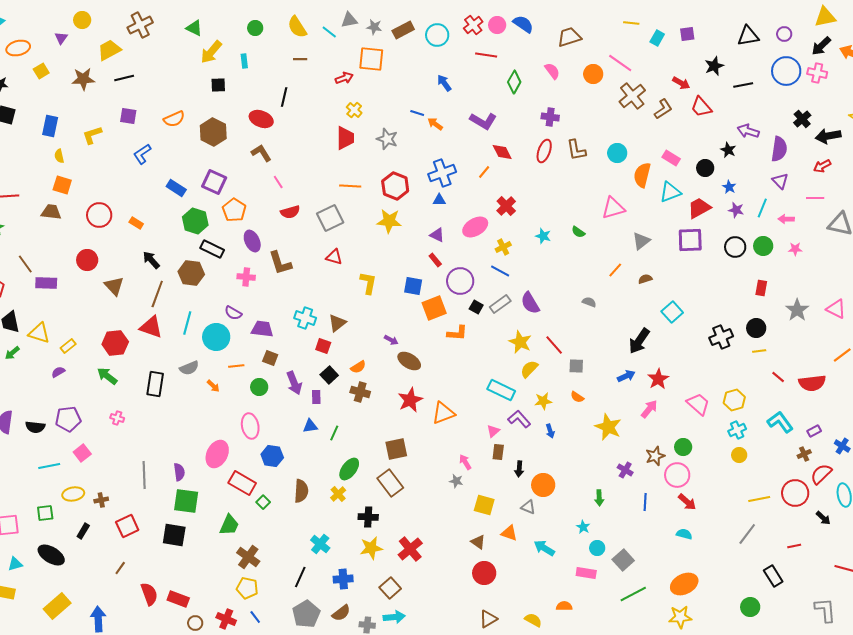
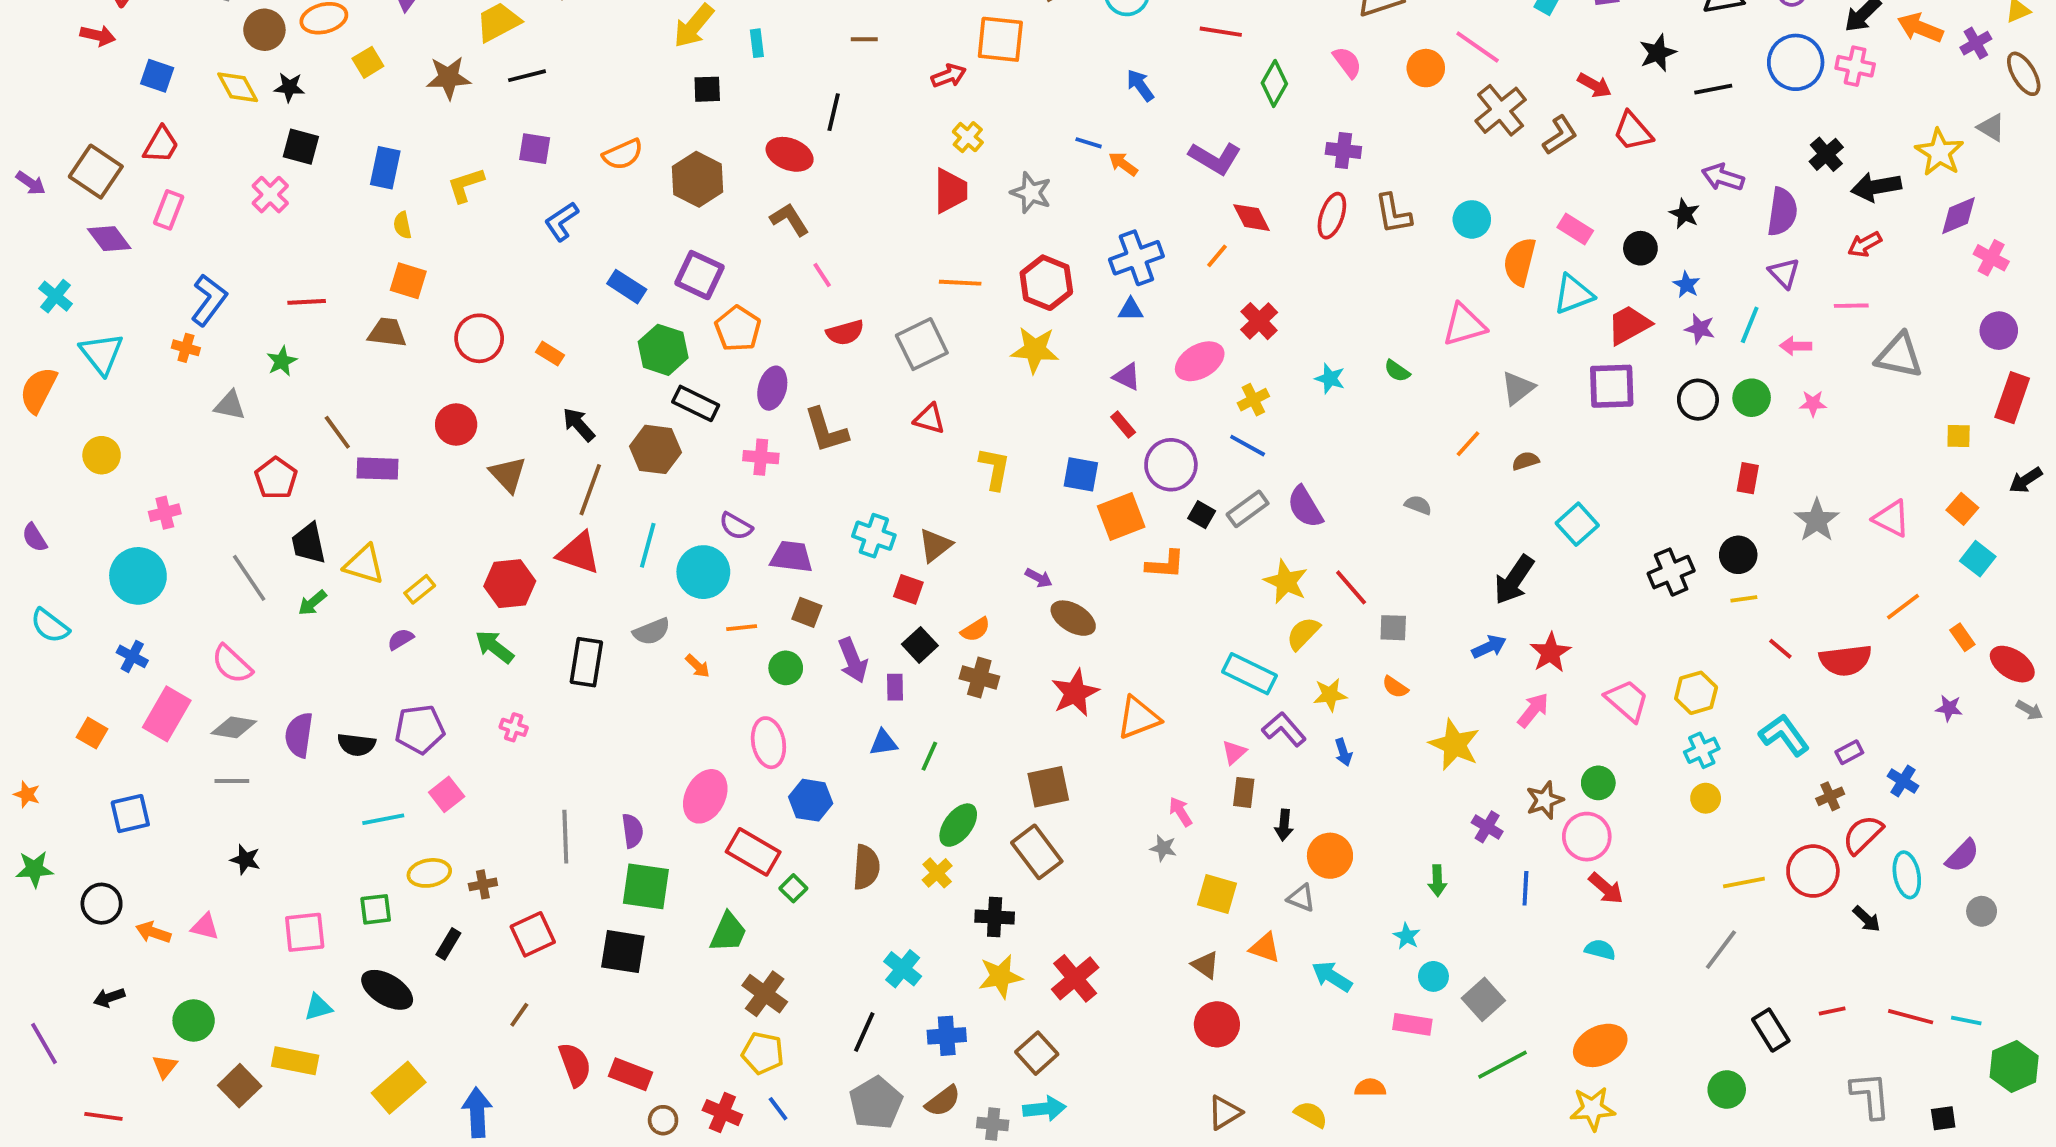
purple ellipse: (252, 241) -> (772, 388), turned 40
red line: (794, 546) -> (1832, 1011), moved

